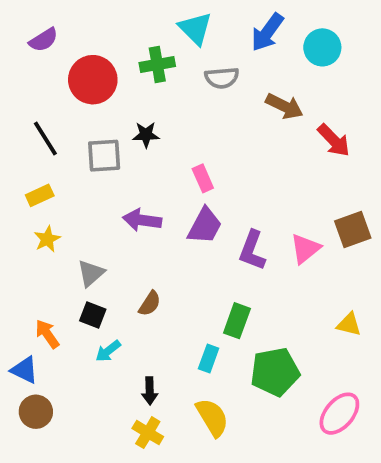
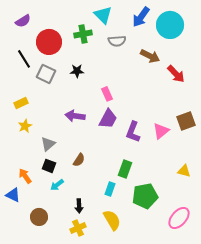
cyan circle: (322, 47) -> (170, 25), size x1.4
black line: (45, 138) -> (24, 59), moved
gray square: (104, 156) -> (46, 74), moved, turned 30
brown circle: (36, 412) -> (39, 217), moved
yellow cross: (148, 433) -> (78, 228), turned 35

